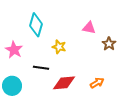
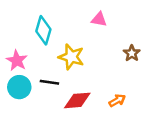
pink triangle: (89, 28) -> (99, 19), moved
yellow star: (59, 47) -> (71, 57), size x1.5
cyan circle: (12, 86) -> (19, 87), moved

